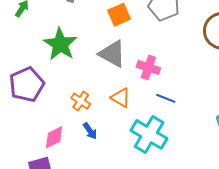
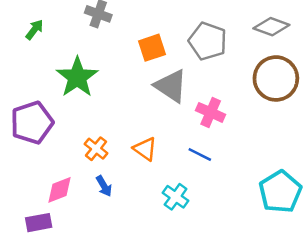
gray triangle: (112, 54) -> (171, 86), moved
pink cross: (148, 67) -> (211, 112), moved
cyan cross: (149, 134) -> (176, 197), size x0.6

